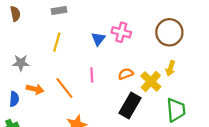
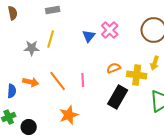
pink cross: (121, 32) -> (110, 30), turned 30
gray star: (21, 63) -> (32, 48), moved
pink line: (92, 75) -> (83, 80), moved
yellow cross: (151, 81) -> (137, 75), turned -36

